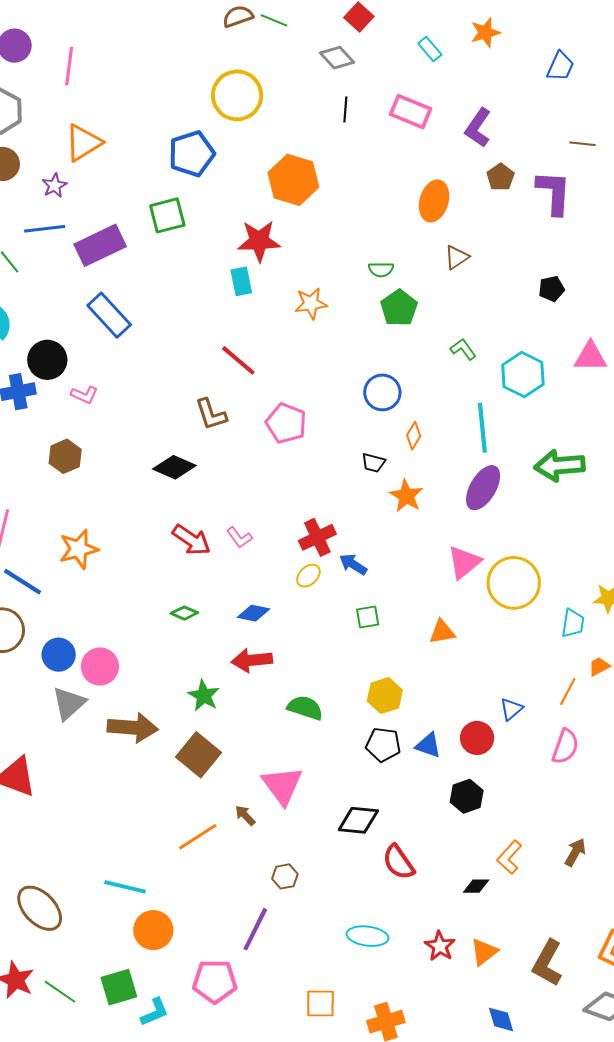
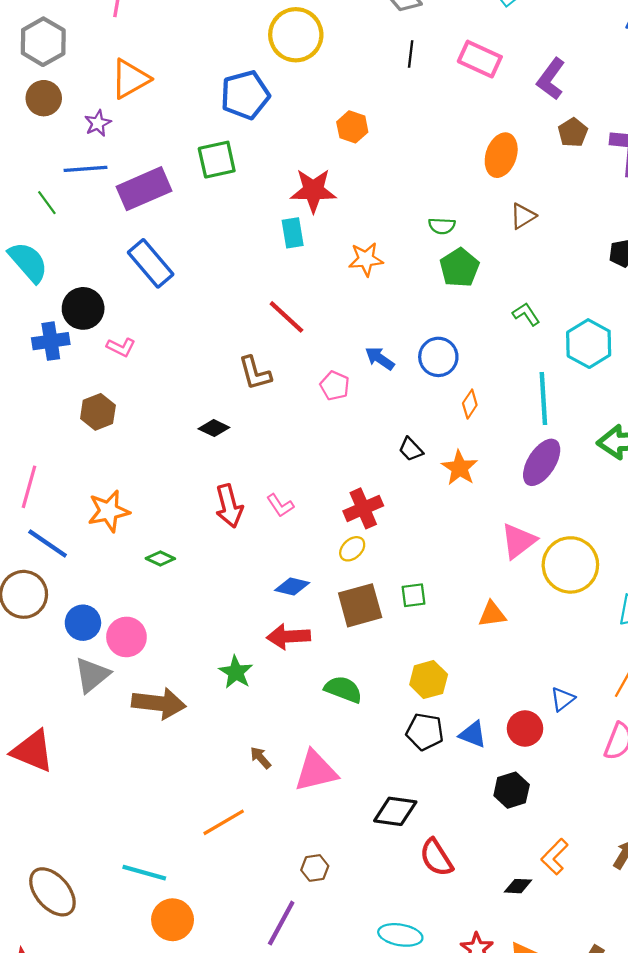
orange hexagon: (293, 180) -> (352, 127), size x0.6
pink pentagon: (286, 423) -> (335, 386), size x0.7
black trapezoid: (373, 463) -> (411, 449), moved, turned 30
black diamond: (174, 467) -> (214, 428), size x0.7
red arrow: (191, 540) -> (229, 506), turned 39
blue arrow: (353, 564) -> (380, 358), moved
green diamond: (184, 613) -> (160, 559), moved
brown square: (198, 755) -> (360, 605), moved, turned 33
pink triangle: (282, 785) -> (316, 771), turned 51
brown arrow: (245, 815) -> (261, 758), moved

